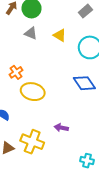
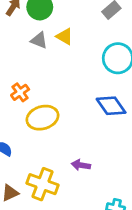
yellow triangle: (60, 35) -> (65, 36), moved
yellow ellipse: (33, 92) -> (42, 118), turned -30

